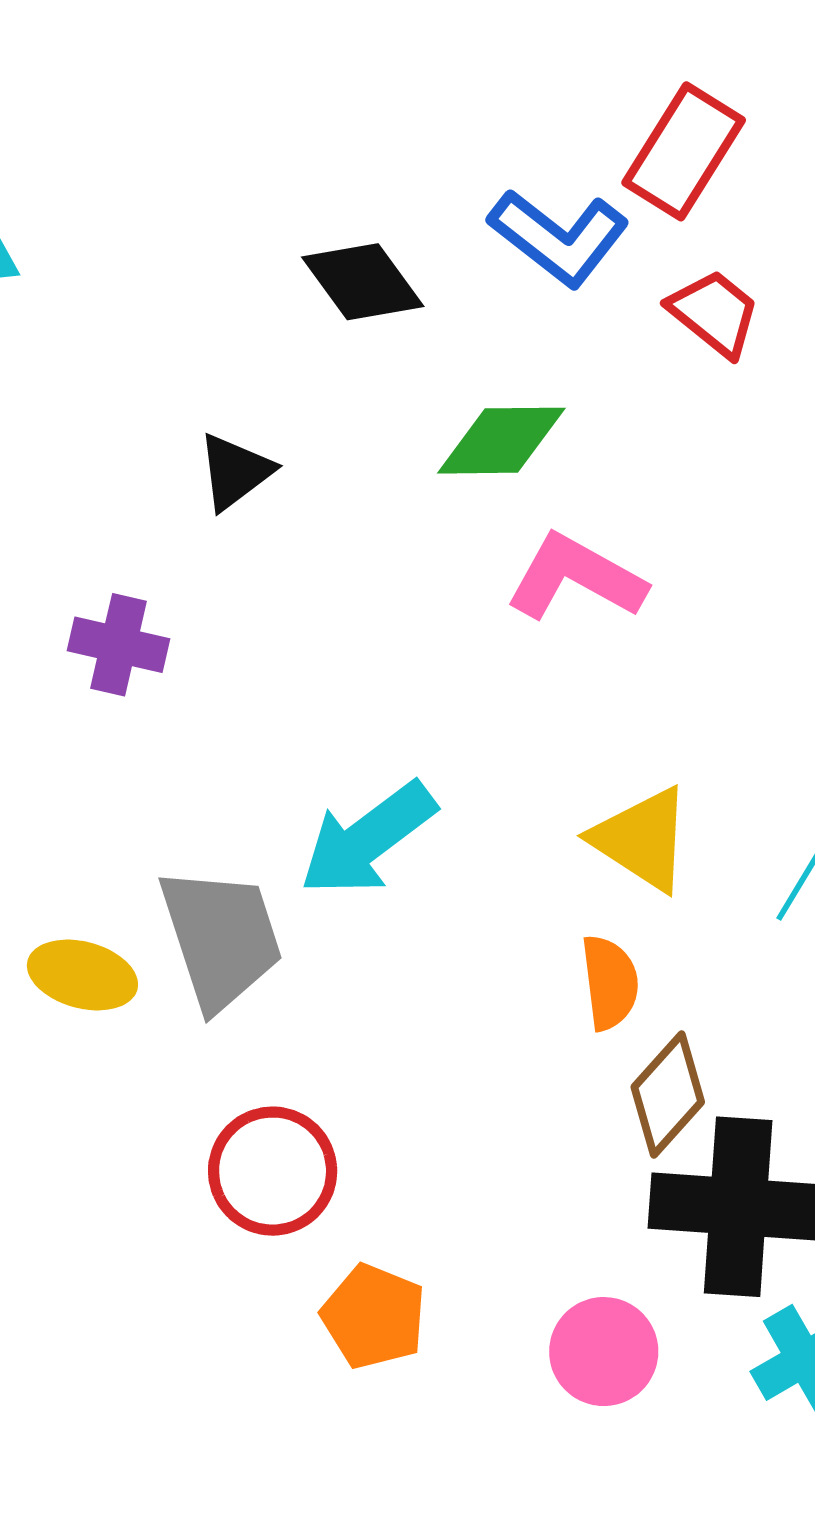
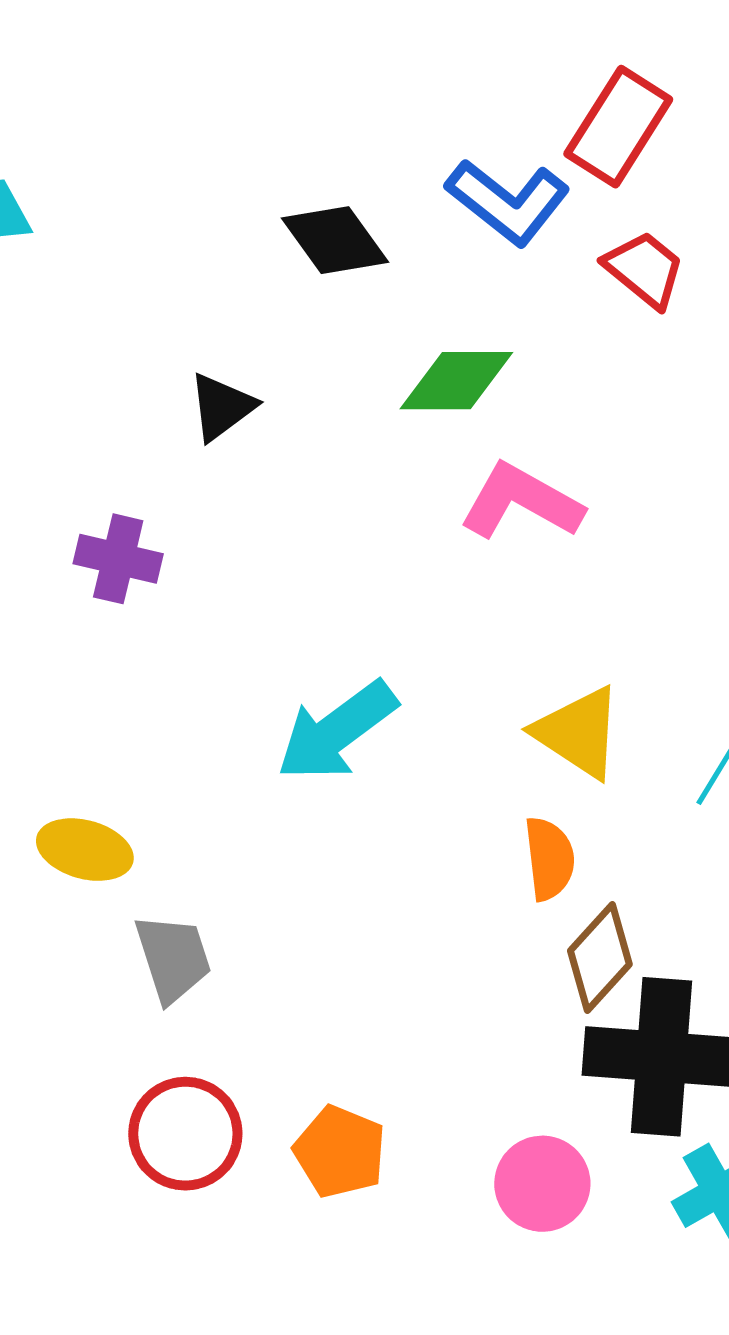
gray trapezoid: (221, 938) -> (173, 958), moved, size x0.7
red circle: (273, 1171) -> (185, 1134), moved

